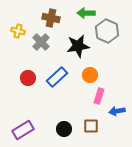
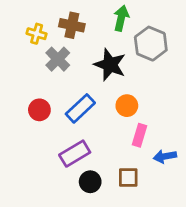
green arrow: (86, 13) -> (121, 18), turned 102
yellow cross: (18, 31) -> (37, 34), moved
black star: (78, 46) -> (110, 65), turned 30
purple rectangle: (23, 130) -> (75, 154), moved

